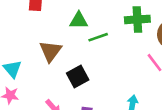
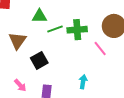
green cross: (137, 19) -> (77, 30), moved

